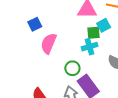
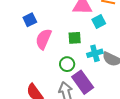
green square: (94, 33) -> (75, 38), moved
cyan cross: (90, 47) -> (95, 53), moved

